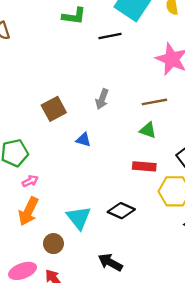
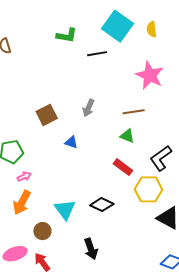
red rectangle: (144, 166) -> (123, 167), turned 30
black arrow: (110, 262) -> (91, 249), turned -140

